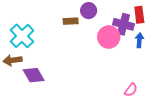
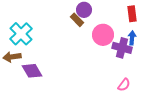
brown rectangle: (71, 21) -> (77, 20), moved, turned 48
purple cross: (123, 24) -> (122, 48), moved

